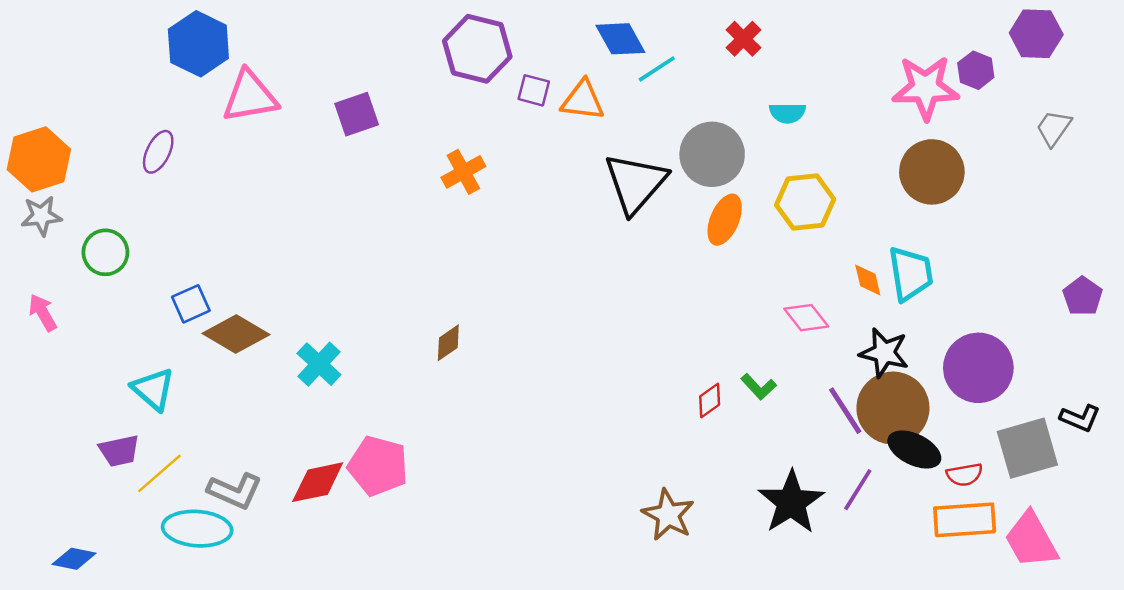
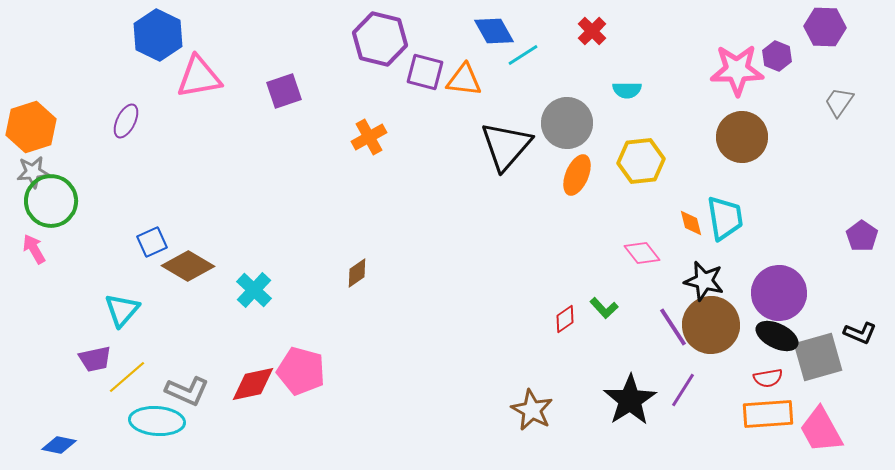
purple square: (534, 90) -> (425, 72), size x1.4
green circle: (105, 252) -> (51, 201), moved, size x1.4
cyan triangle: (153, 389) -> (122, 310), turned 30
black ellipse: (914, 449) -> (777, 336), moved

